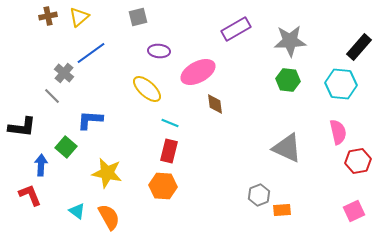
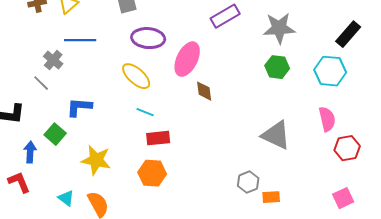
purple ellipse: (159, 51) -> (148, 38), size x1.5
blue line: (91, 53) -> (80, 40), turned 36
pink ellipse: (198, 72) -> (187, 59), turned -36
cyan line: (170, 123) -> (145, 112), moved
red rectangle: (169, 151) -> (158, 138), turned 70

